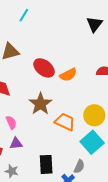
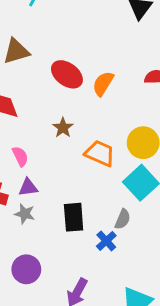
orange semicircle: (68, 75) -> (103, 84), turned 150
brown star: (40, 104) -> (63, 128), size x0.6
gray star: (12, 171) -> (25, 214), moved

